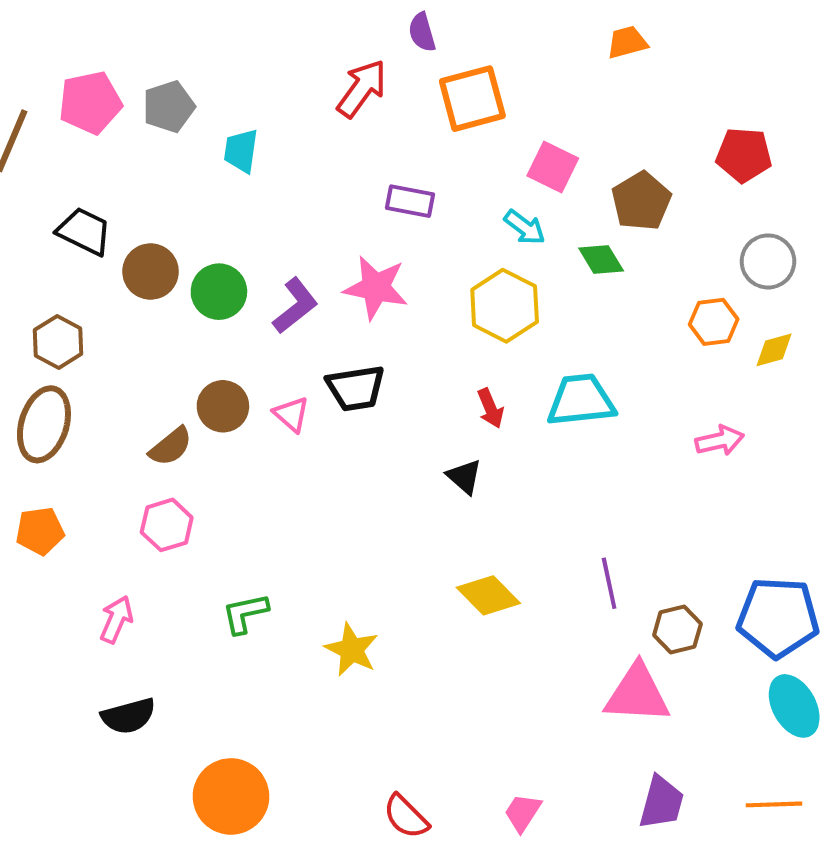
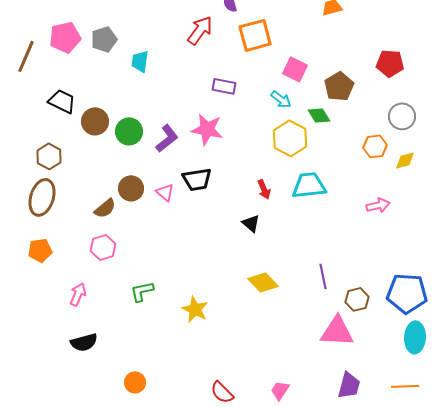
yellow hexagon: (505, 306) -> (290, 138), moved
cyan ellipse: (794, 706) -> (415, 337), turned 32
orange circle: (231, 796) -> (135, 382), size x0.6

